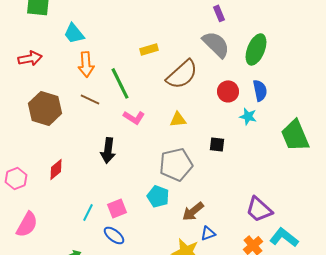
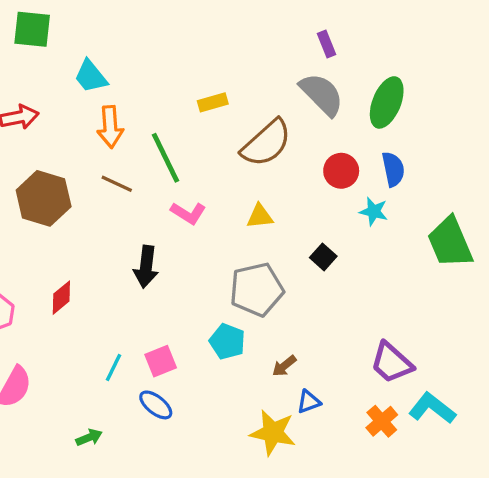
black square: (217, 144) -> (323, 257), turned 35
brown arrow: (193, 211) -> (284, 366), size x0.7

